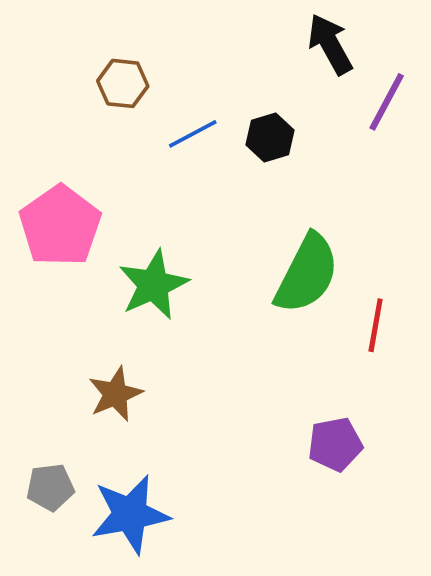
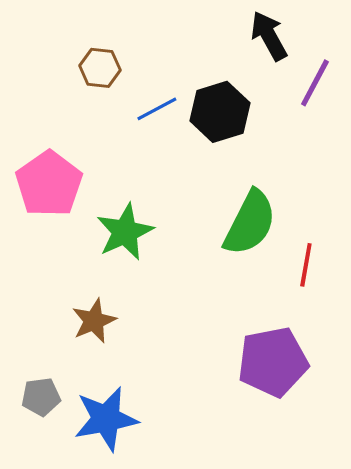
black hexagon: (270, 137) -> (220, 112), size x1.5
purple pentagon: (335, 444) -> (273, 362), size x1.6

